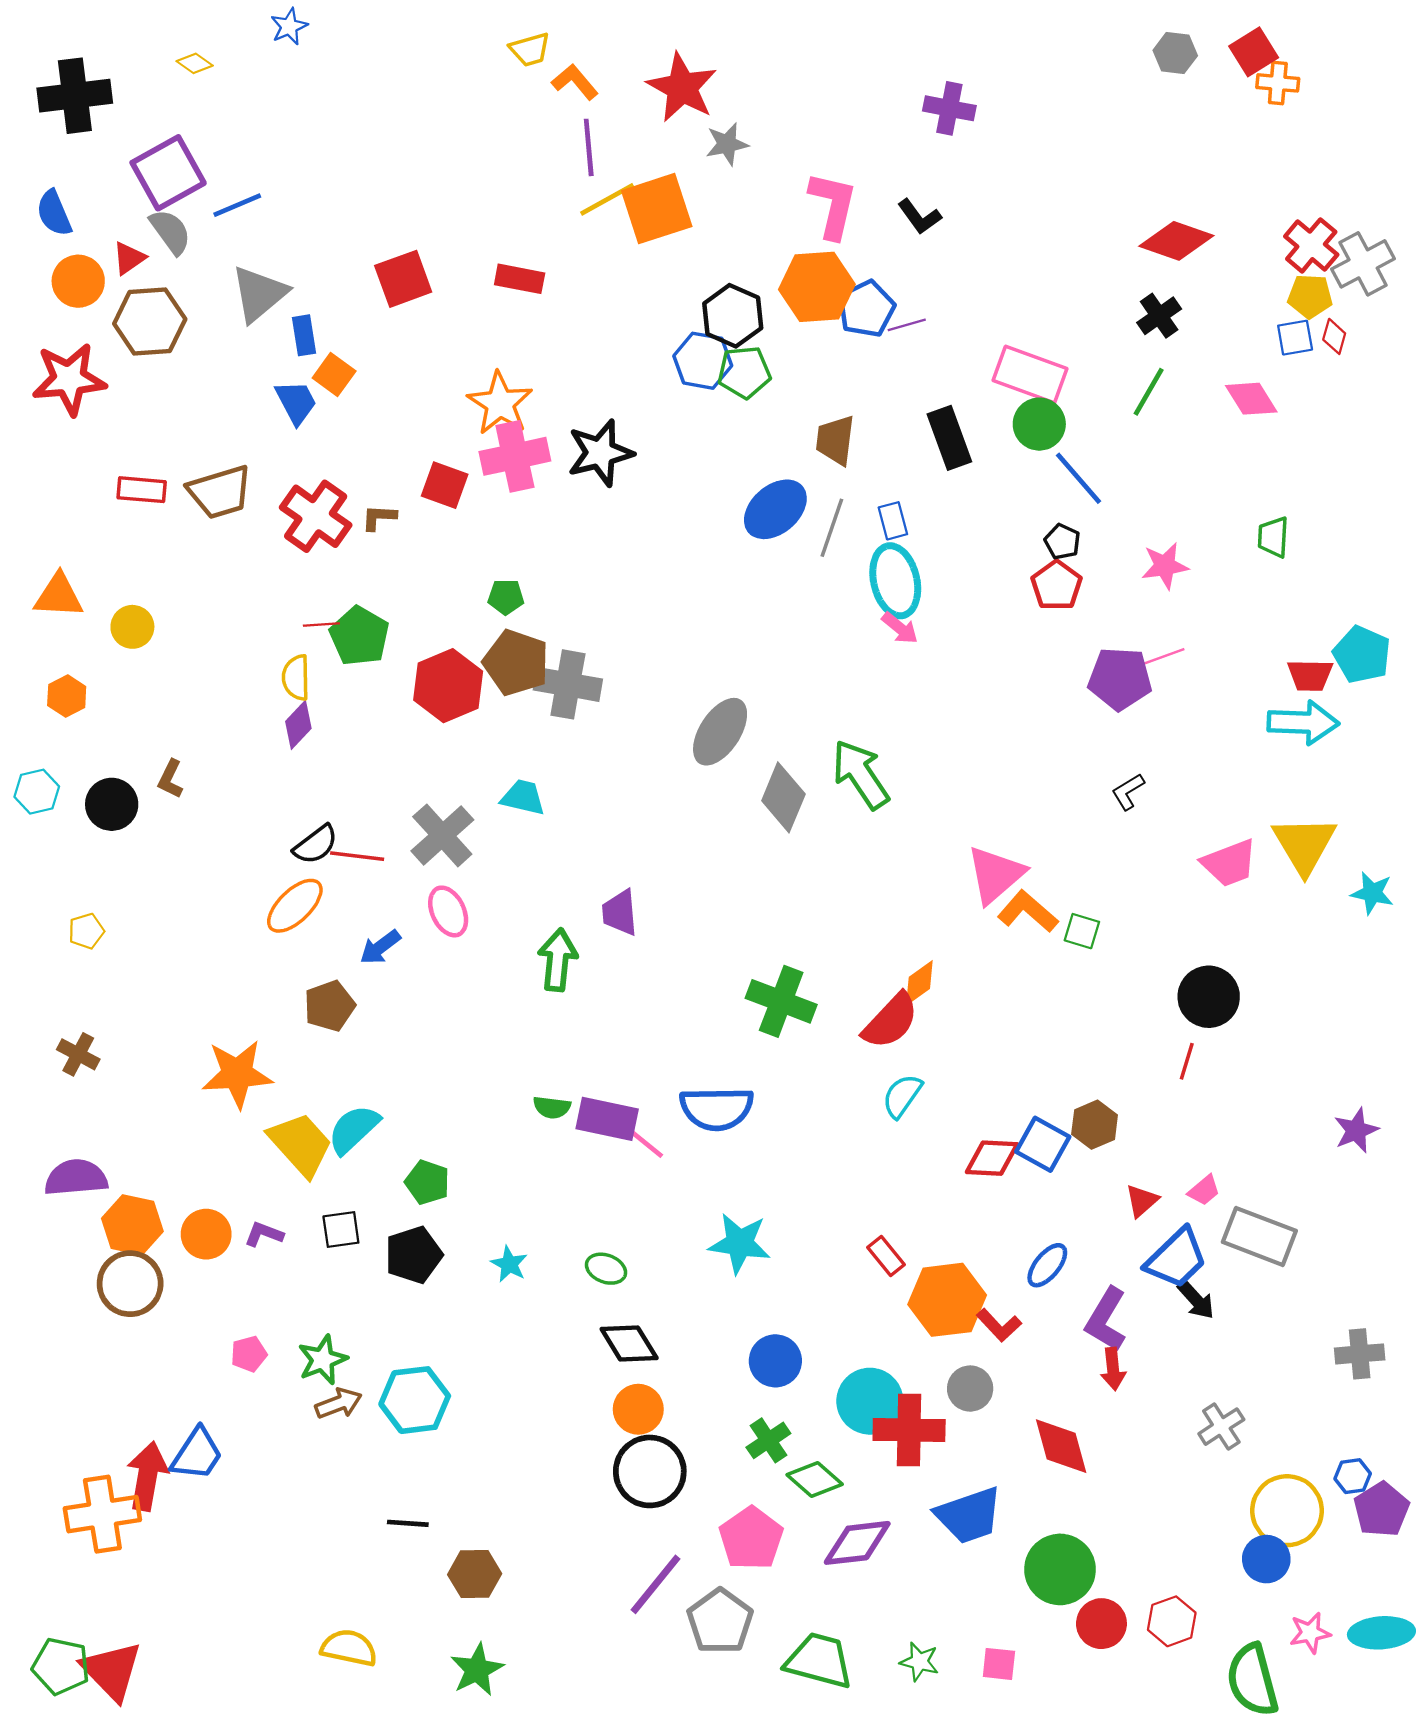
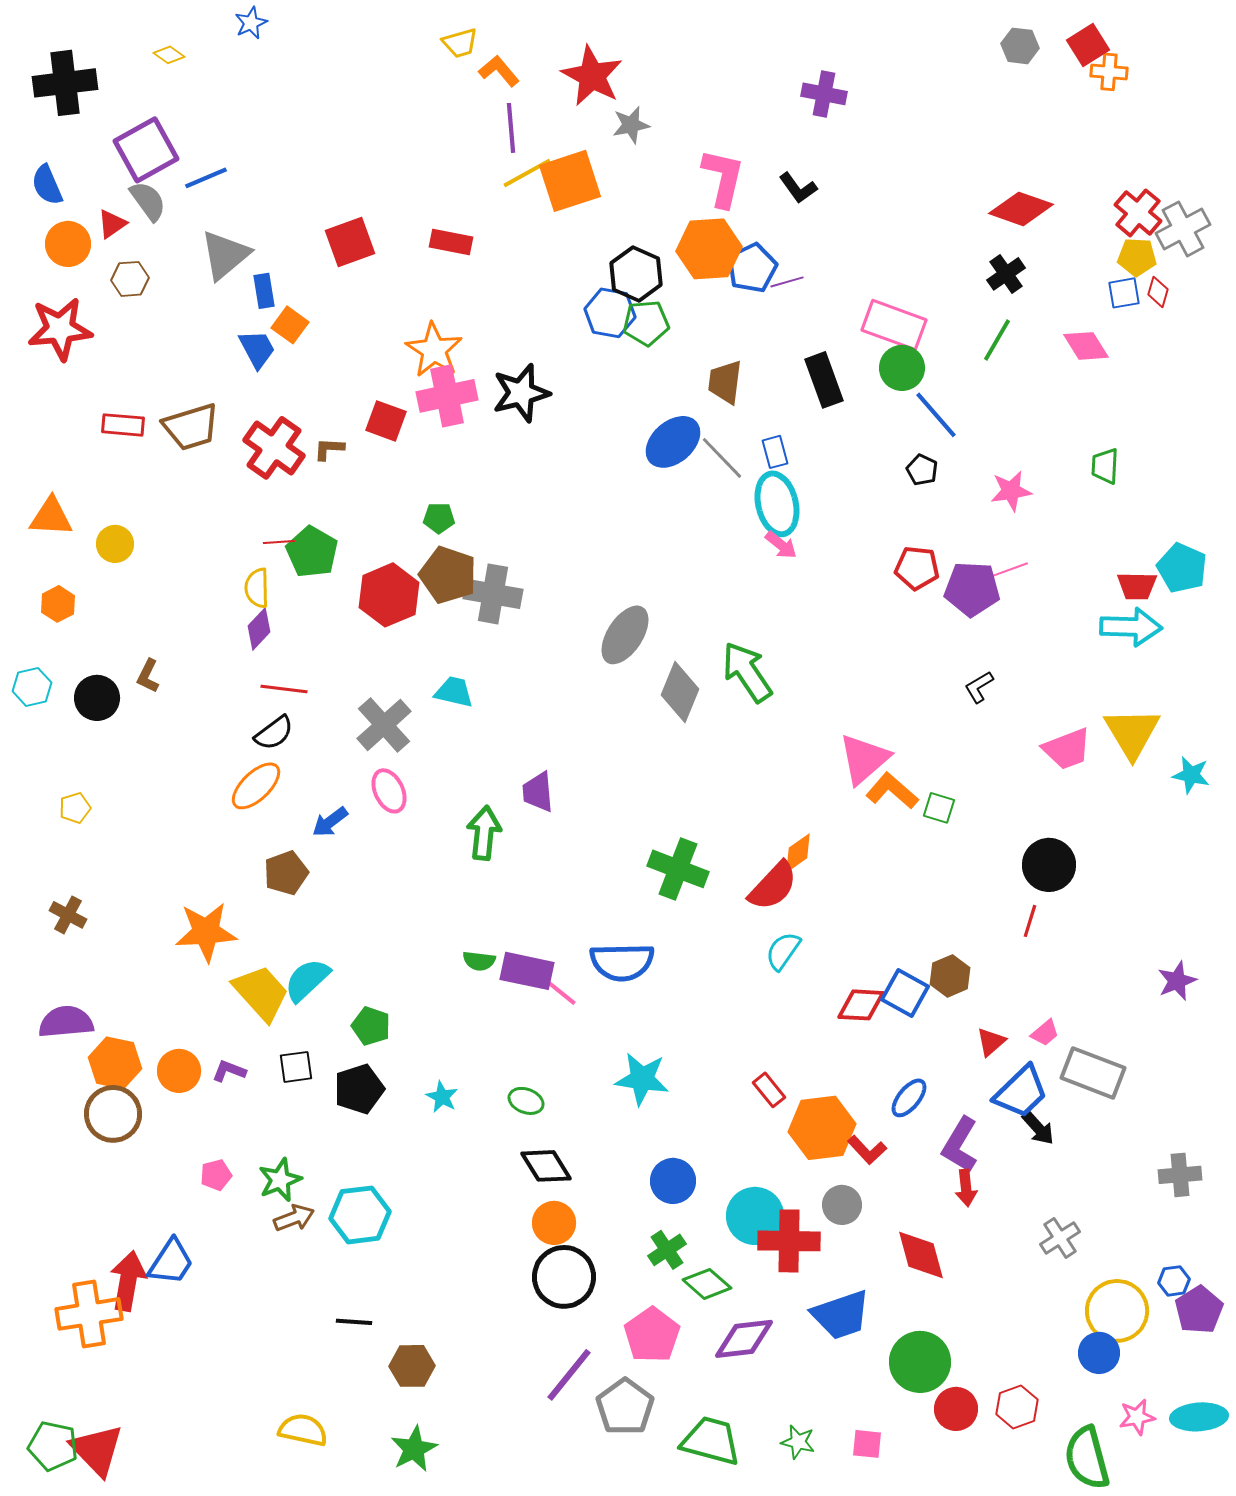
brown hexagon: (150, 321) -> (130, 279), size x0.6
gray line: (832, 528) -> (722, 458), turned -63
red pentagon: (1057, 585) -> (917, 568), moved, turned -30
red line: (357, 856) -> (284, 689), moved

